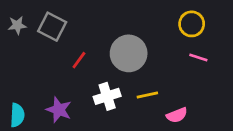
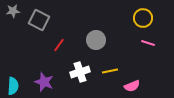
gray star: (17, 25) -> (13, 11), moved
gray circle: (129, 53) -> (96, 40), size x0.7

